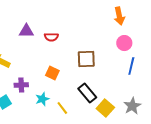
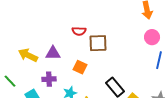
purple triangle: (26, 31) -> (53, 53), moved
brown square: (86, 59) -> (98, 43), moved

